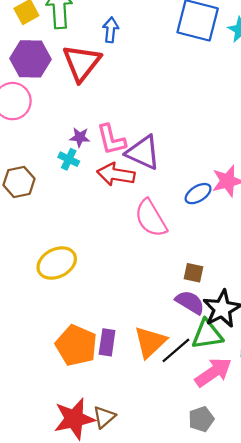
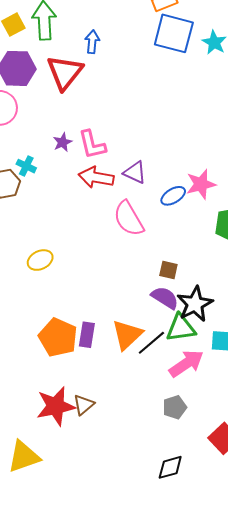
purple star: (80, 137) -> (63, 142), turned -30
purple triangle: (143, 152) -> (135, 172), moved, size x0.7
cyan cross: (69, 159) -> (26, 166), moved
yellow ellipse: (57, 263) -> (40, 260), size x0.7

